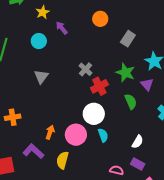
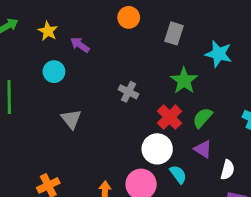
green star: (125, 73) -> (184, 81), turned 30
purple triangle: (147, 85) -> (203, 149), moved
red cross: (99, 86) -> (169, 117), moved
green semicircle: (131, 102) -> (202, 118), turned -98

